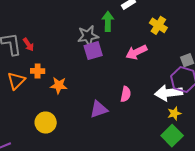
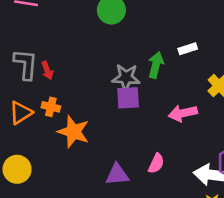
orange star: (59, 85) -> (74, 132), size x1.4
yellow circle: (46, 123) -> (17, 169), moved

